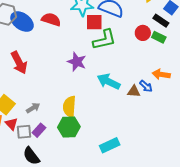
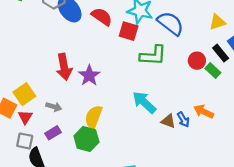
red square: (94, 22) -> (129, 31), moved
purple star: (77, 62) -> (89, 75), moved
red arrow: (19, 63) -> (64, 67), moved
gray arrow: (33, 108) -> (54, 107), turned 32
gray square: (24, 132) -> (25, 141), moved

